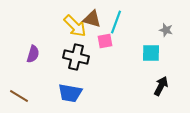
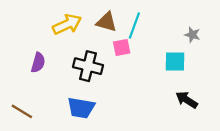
yellow arrow: (75, 26) -> (67, 24), moved, turned -70
black arrow: (161, 86) -> (187, 100), turned -84

